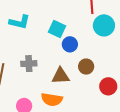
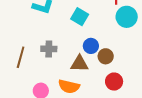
blue circle: (70, 44) -> (91, 46), moved
red circle: (108, 86) -> (114, 82), moved

